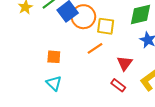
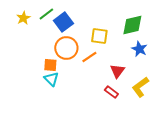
orange circle: (83, 17) -> (66, 48), moved
cyan triangle: (54, 83) -> (51, 79), moved

